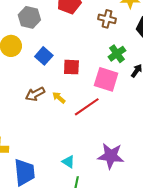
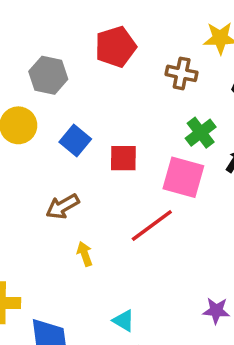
yellow arrow: (59, 98) -> (85, 254), moved, turned 32
purple star: (111, 156) -> (216, 311), moved, size x0.6

